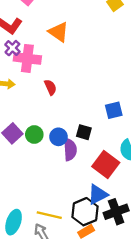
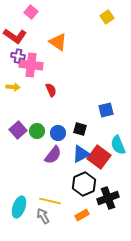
purple cross: (12, 48) -> (18, 56), turned -32
purple semicircle: (70, 149) -> (53, 155), moved, turned 42
blue triangle: (98, 194) -> (81, 154), moved
black hexagon: (85, 212) -> (84, 184), moved

